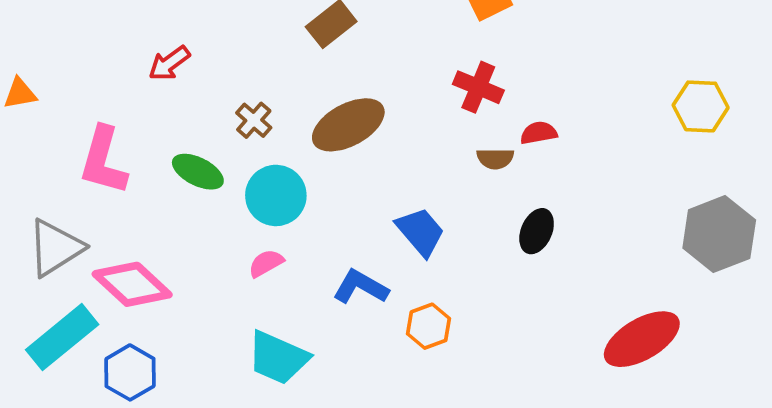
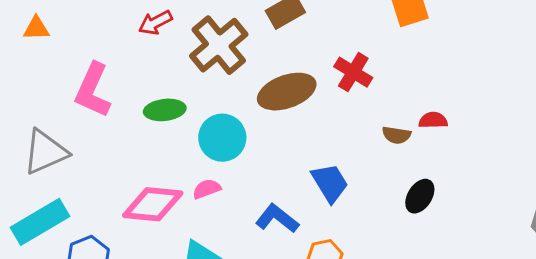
red cross: (478, 87) -> (353, 72), moved
brown cross: (254, 120) -> (219, 45), moved, size x2.0
green ellipse: (198, 172) -> (165, 110), turned -42
pink diamond: (132, 284) -> (153, 204), moved, turned -46

